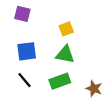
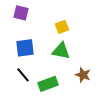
green rectangle: (60, 81) -> (48, 84), moved
brown star: (94, 89) -> (83, 75), moved

